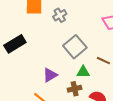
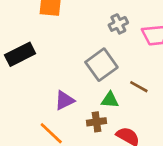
gray cross: (60, 15) -> (118, 24), moved

